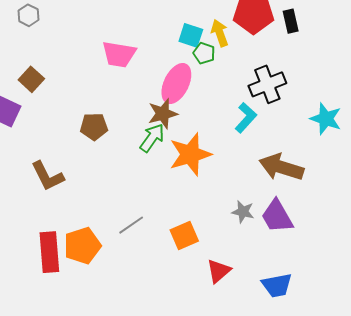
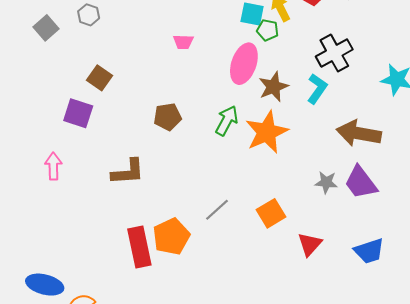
pink trapezoid: (119, 54) -> (183, 42), size x0.6
brown star: (163, 114) -> (273, 87), moved
brown L-shape: (47, 176) -> (128, 172), turned -60

